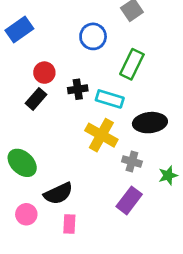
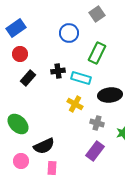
red circle: (44, 73) -> (20, 54), moved
yellow cross: (101, 135) -> (75, 104), size x0.7

